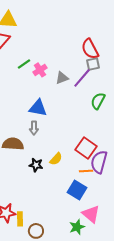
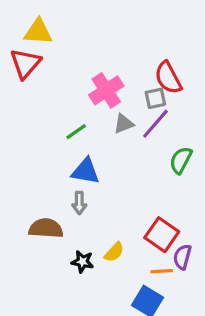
green line: (24, 64) -> (76, 132), moved
gray square: (93, 64) -> (155, 98), moved
pink cross: (40, 70) -> (106, 90), moved, size x1.5
purple semicircle: (99, 162) -> (182, 257), size x0.7

